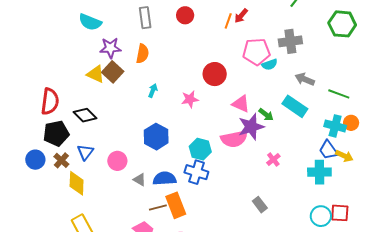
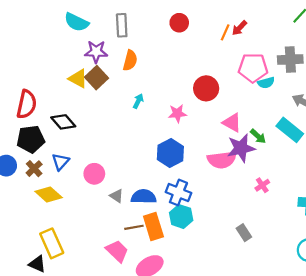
gray rectangle: (145, 18) -> (122, 25), moved
blue hexagon: (156, 137) -> (170, 153), moved
cyan hexagon: (200, 149) -> (181, 216), moved
yellow diamond: (77, 183) -> (49, 194), turned -55

